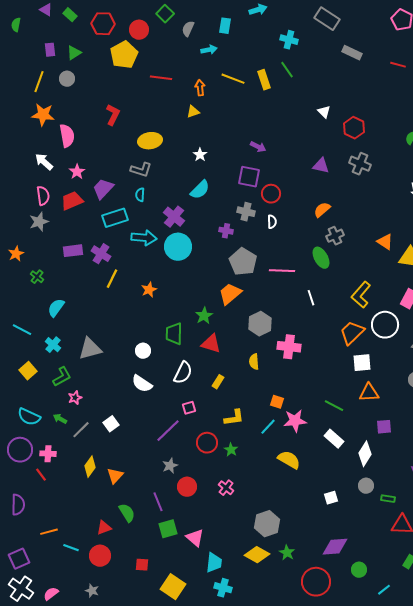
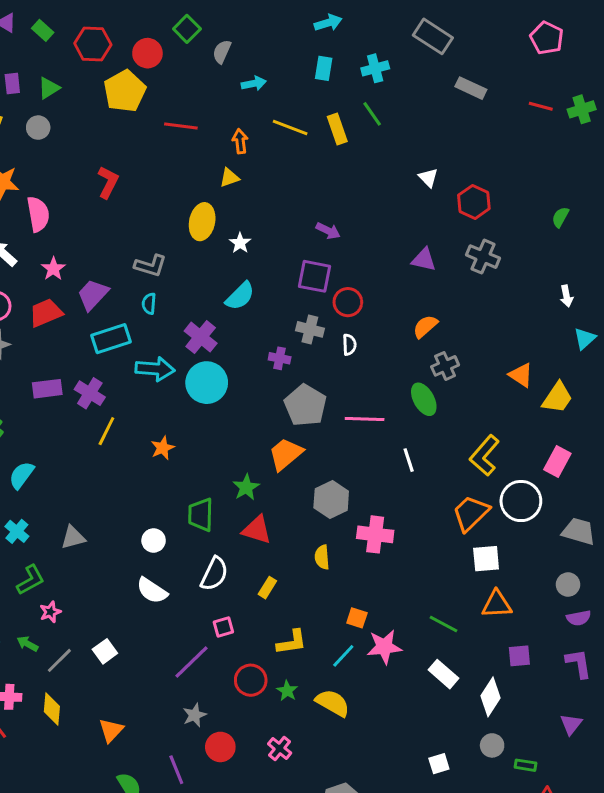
cyan rectangle: (225, 26) -> (324, 68), moved
cyan cross: (289, 40) -> (375, 68), turned -30
yellow ellipse: (150, 141) -> (202, 222), moved, turned -70
gray triangle: (90, 349) -> (73, 537), size x0.7
yellow semicircle: (289, 460) -> (333, 703), moved
yellow diamond: (90, 467) -> (52, 709), moved, turned -30

